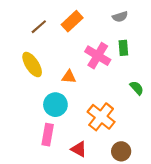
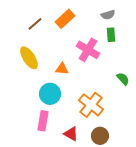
green rectangle: (123, 48) -> (111, 35), moved
brown circle: (121, 151) -> (100, 136), moved

